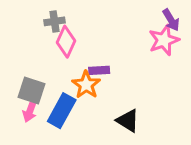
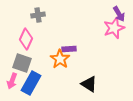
pink diamond: (66, 42) -> (26, 39), moved
pink arrow: (30, 111) -> (12, 81), moved
blue rectangle: (62, 111) -> (31, 83), moved

